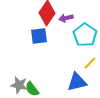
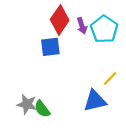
purple arrow: (66, 18) -> (82, 26), turned -96
cyan pentagon: (85, 35) -> (104, 29), moved

